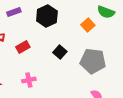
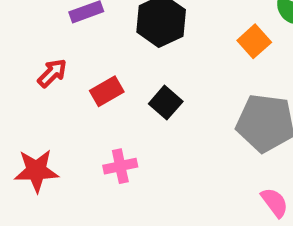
black square: (60, 52) -> (166, 103), moved

